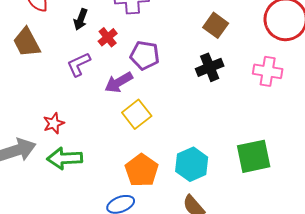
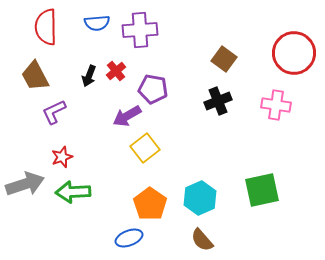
black arrow: (81, 19) -> (89, 76), moved
purple L-shape: (79, 64) -> (54, 112), moved

